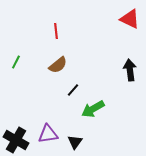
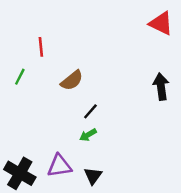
red line: (56, 31) -> (41, 47), moved
green arrow: (93, 109) -> (88, 135), moved, size x0.6

